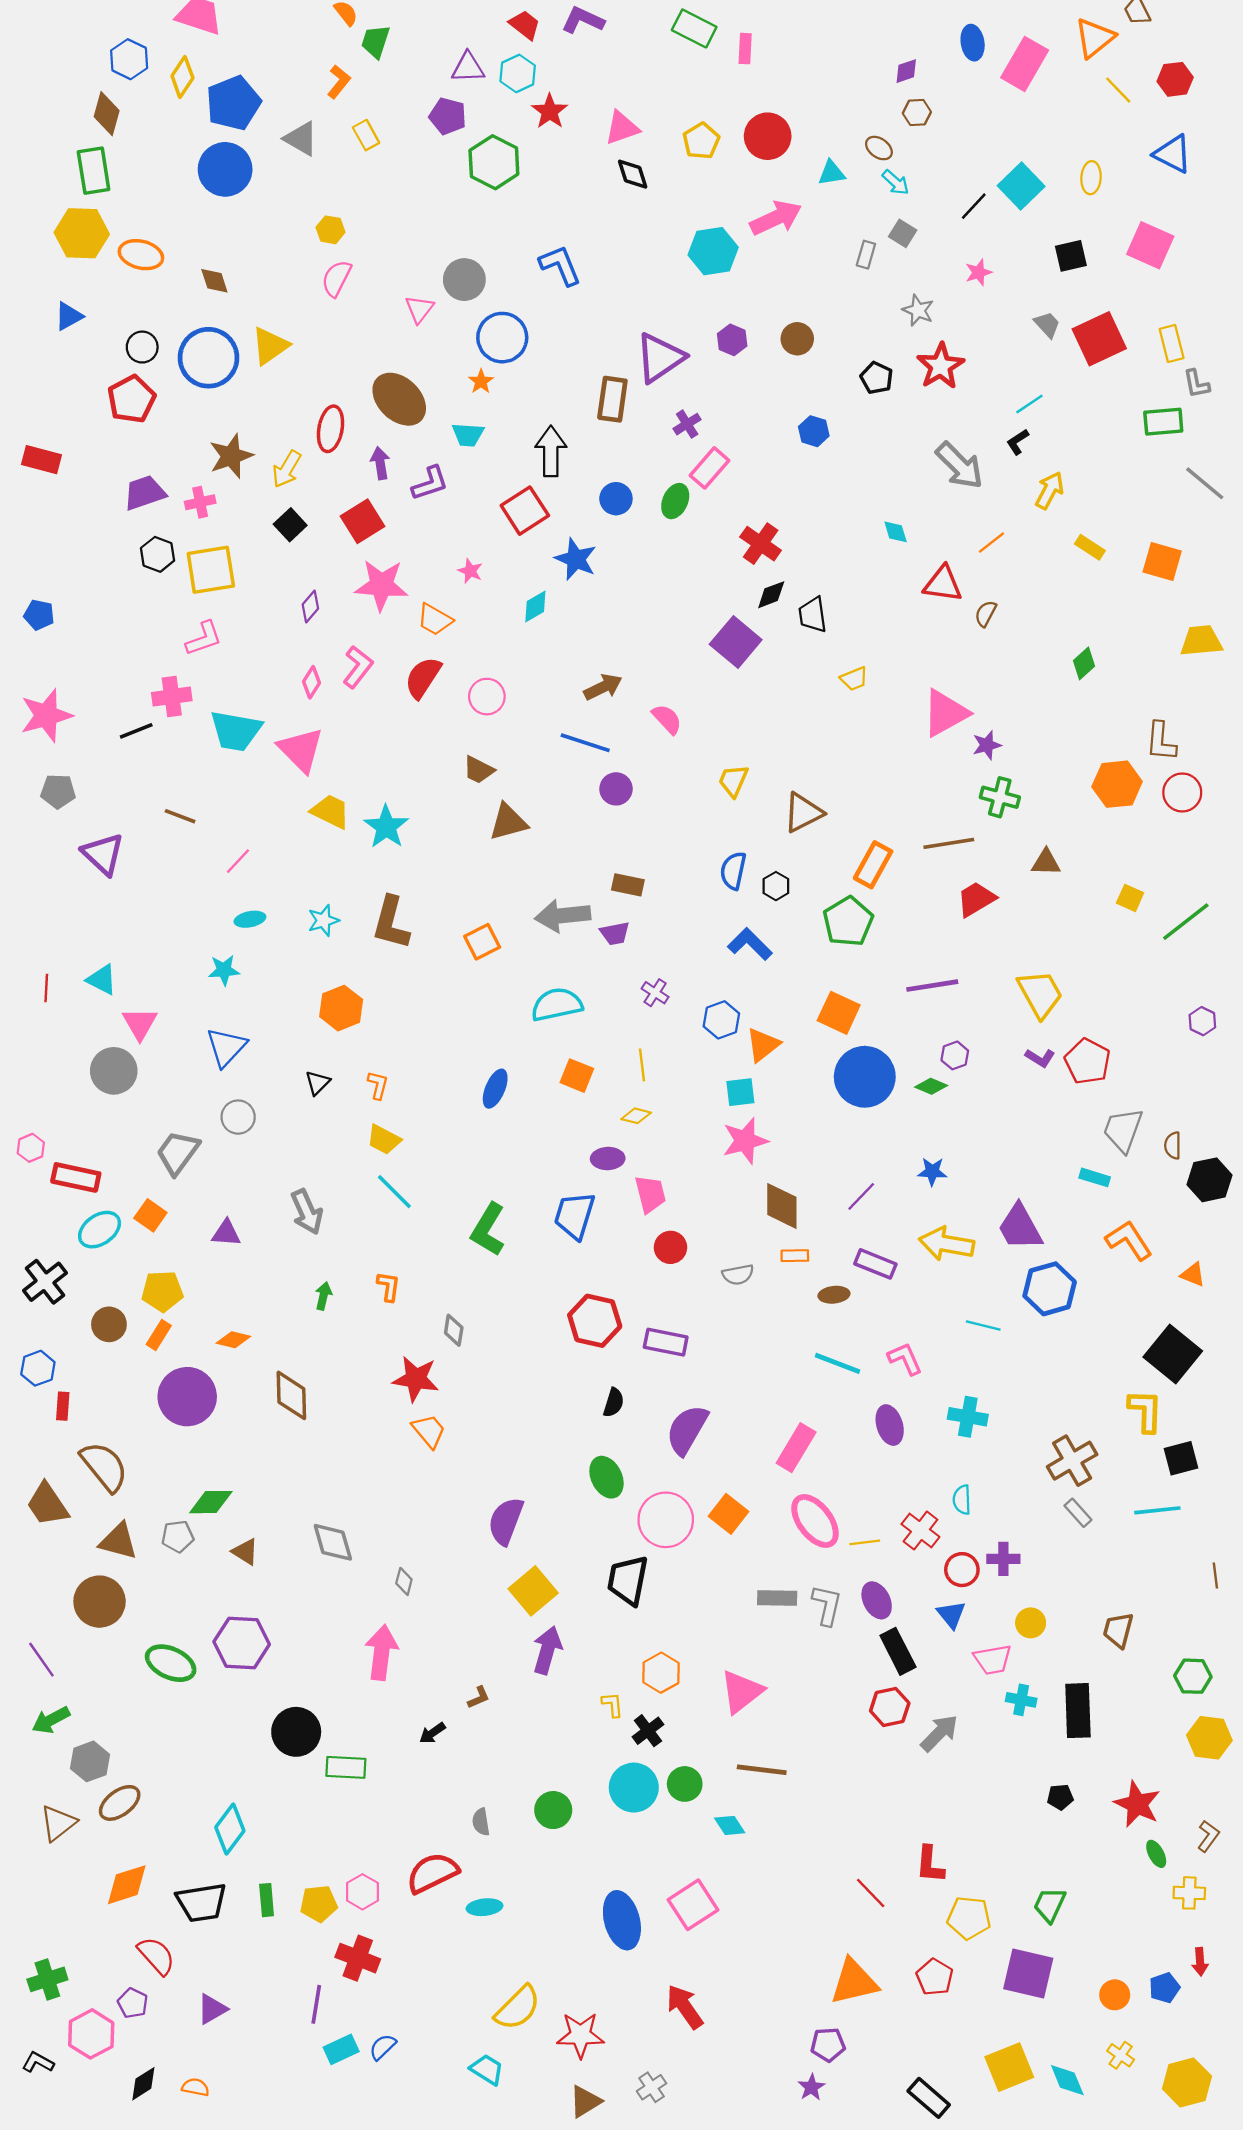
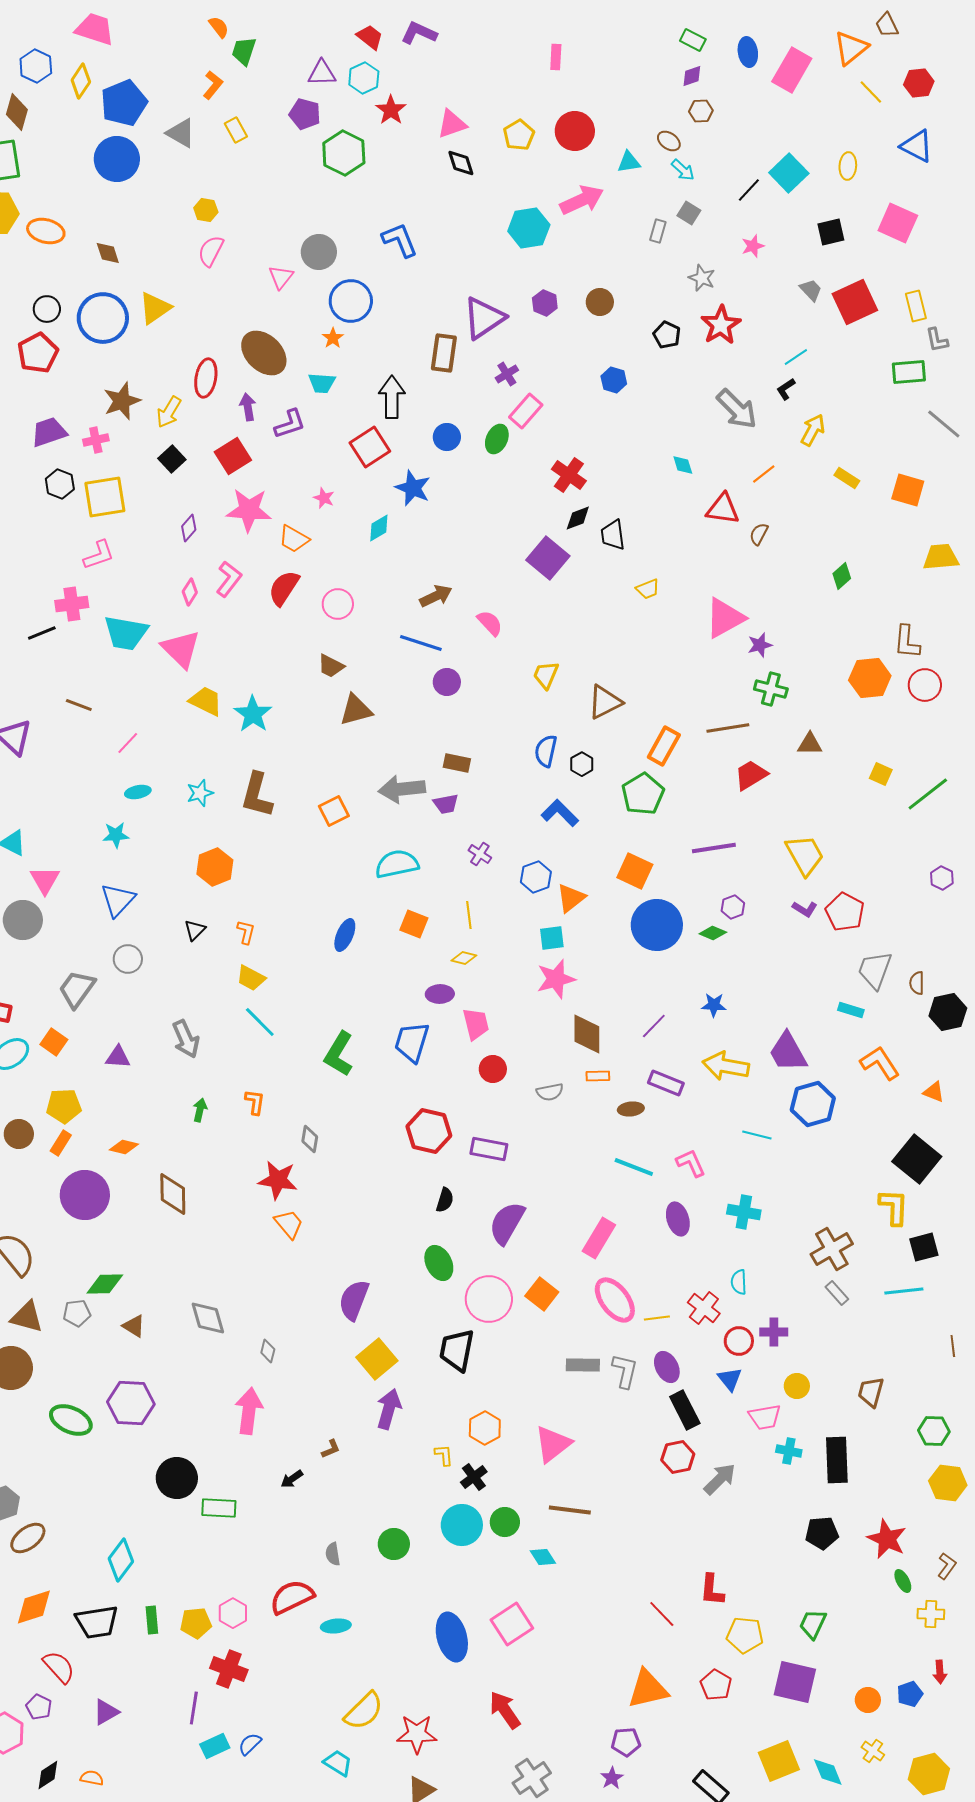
green rectangle: (694, 28) -> (693, 40), moved, size x0.7
black pentagon: (1060, 1797) -> (822, 1533), size x1.5
gray cross: (652, 2087) -> (532, 1778), moved, size x1.5

